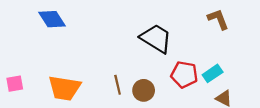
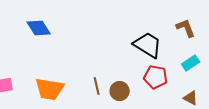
black trapezoid: (156, 38) -> (148, 45), moved
cyan rectangle: (213, 73) -> (191, 63), moved

